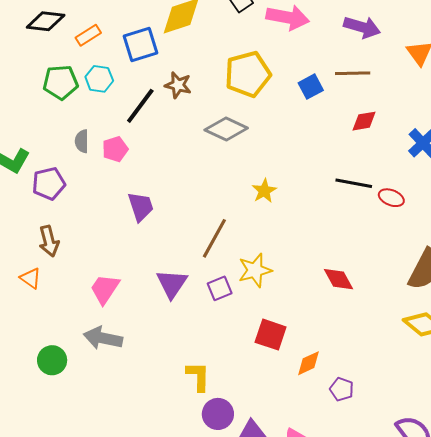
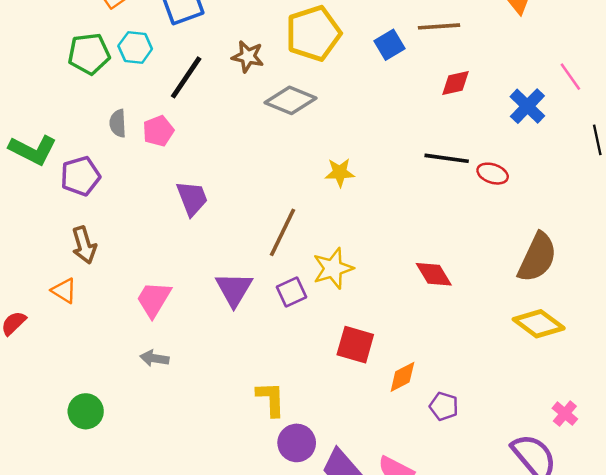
brown star: (178, 85) -> (248, 56), moved
yellow star: (264, 191) -> (340, 173), turned 30
gray arrow: (103, 338) -> (154, 358), size x0.6
green circle: (52, 360) -> (86, 411), moved

